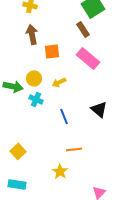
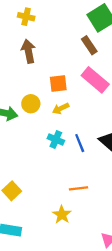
orange square: (52, 51) -> (58, 83), moved
cyan cross: (36, 99) -> (56, 140), moved
blue line: (64, 116) -> (80, 143), moved

